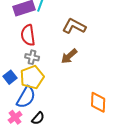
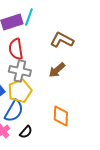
gray cross: (32, 57) -> (20, 71), size x1.5
orange diamond: (98, 102) -> (61, 116), moved

